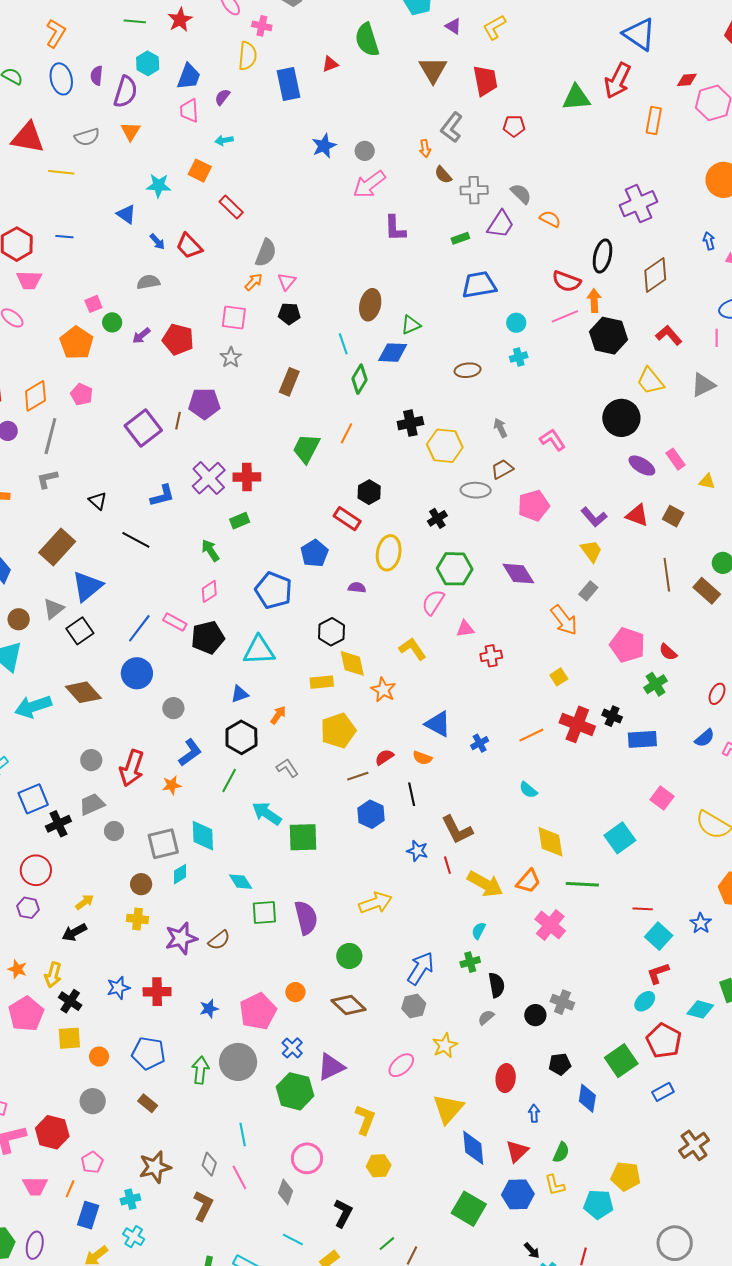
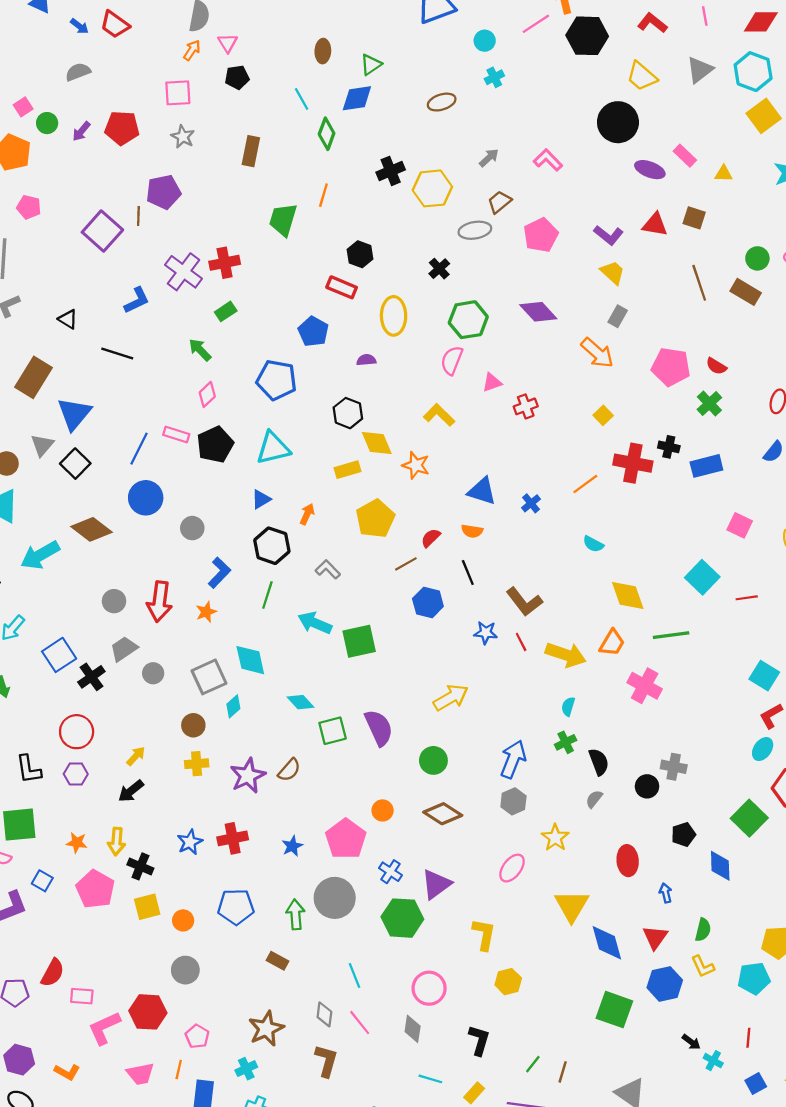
brown ellipse: (370, 305) -> (323, 51), size x0.7
gray arrow: (500, 428) -> (489, 158), turned 84
red line: (643, 909) -> (747, 598), moved
brown rectangle: (148, 1103) -> (277, 961), moved

